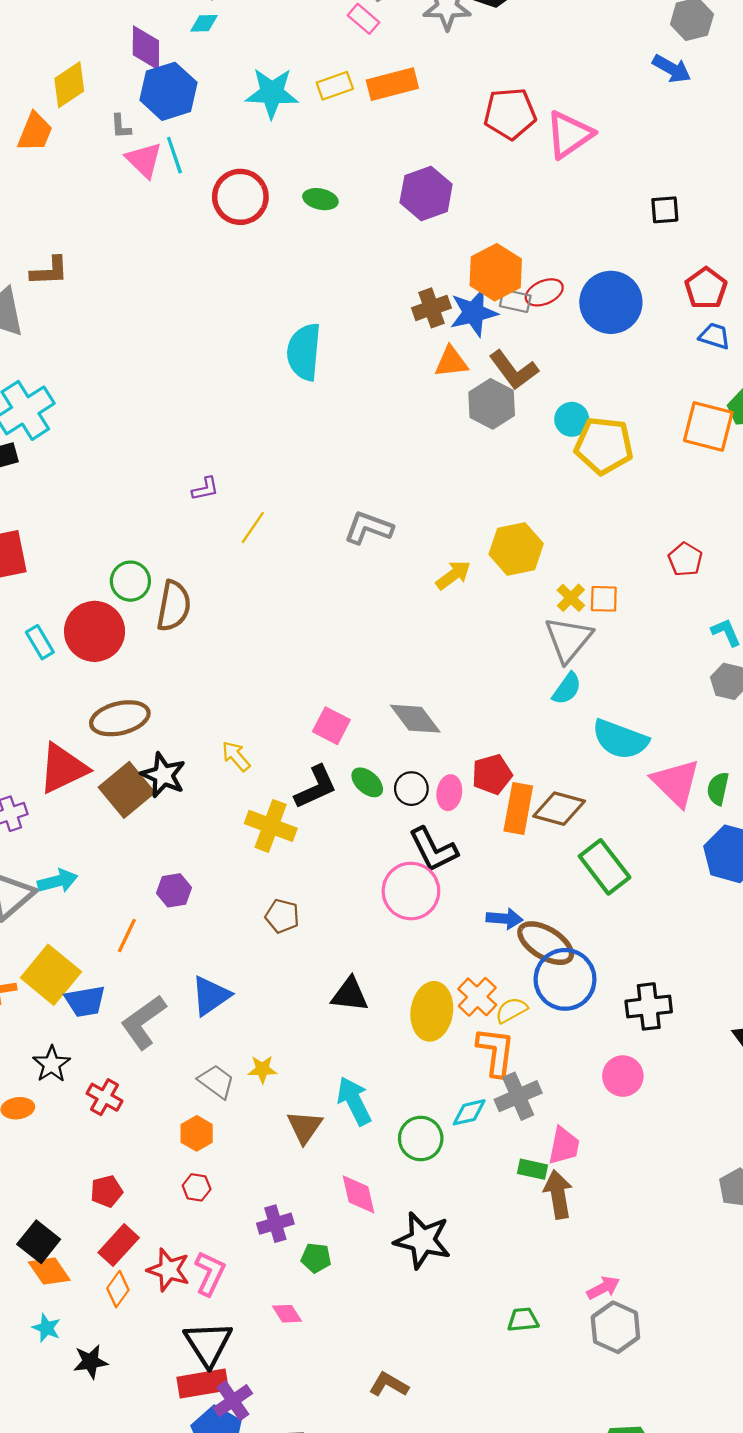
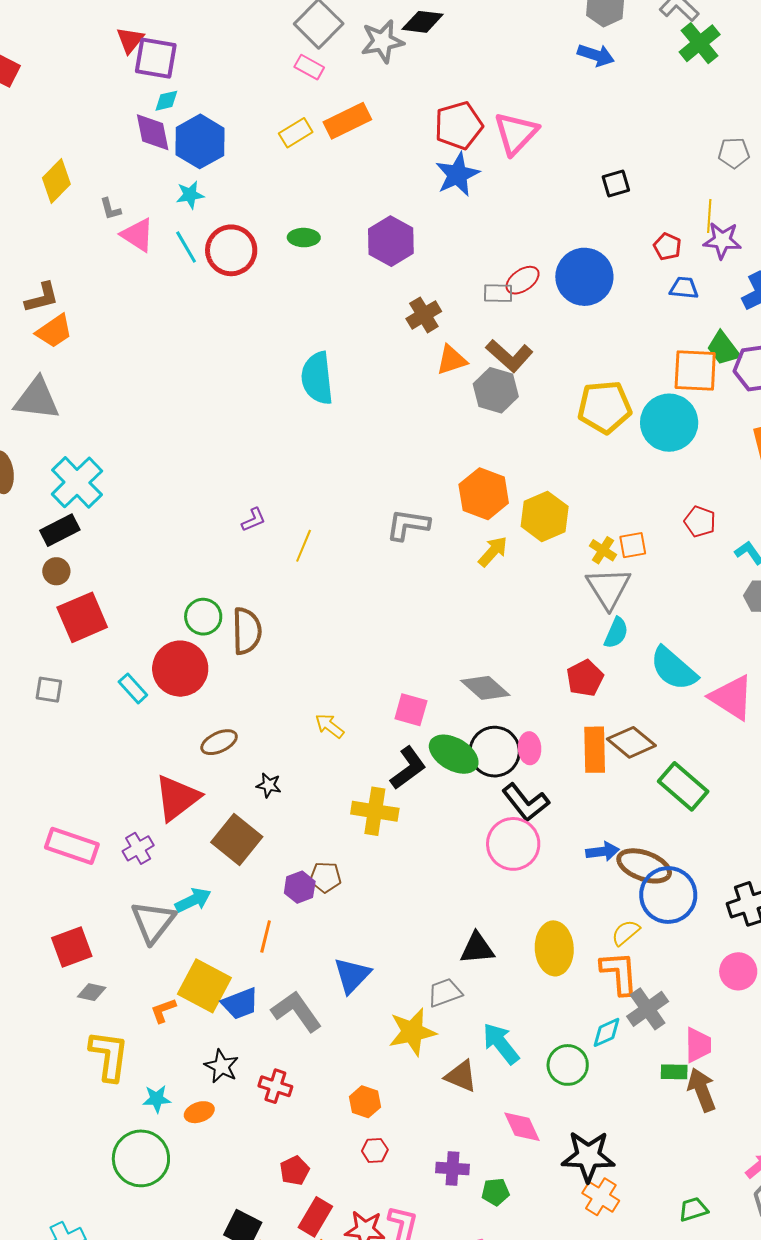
purple diamond: (146, 48) -> (153, 132), moved
blue hexagon: (168, 91) -> (200, 141), moved
cyan star: (272, 93) -> (190, 195), moved, size x0.6
orange trapezoid: (35, 132) -> (54, 331), moved, turned 45
cyan line: (174, 155) -> (186, 247), moved
purple hexagon: (426, 193) -> (391, 241), moved
brown L-shape: (49, 271) -> (42, 298), moved
orange hexagon: (496, 272) -> (484, 494), moved
red pentagon: (706, 288) -> (667, 247), size x0.7
blue star: (474, 313) -> (457, 175), moved
cyan circle: (572, 419) -> (669, 423), moved, size x1.8
red pentagon: (685, 559) -> (700, 522), moved
brown ellipse: (120, 718) -> (219, 742), size x0.7
cyan semicircle: (620, 739) -> (674, 669), turned 32
yellow arrow: (236, 756) -> (330, 726), moved
red pentagon: (492, 774) -> (585, 678), moved
black star: (163, 775) -> (269, 785), size x0.6
green ellipse: (367, 782) -> (454, 754), size x1.6
black circle: (411, 789) -> (495, 752), size x1.6
brown square: (127, 790) -> (237, 840), moved
brown diamond: (559, 809) -> (631, 742), turned 36
brown pentagon: (282, 916) -> (325, 877), moved
orange cross: (477, 997) -> (601, 1197), moved
gray L-shape: (143, 1022) -> (296, 1011), turned 102
yellow star: (262, 1069) -> (412, 1032), size x1.8
gray trapezoid: (216, 1082) -> (445, 993), moved, turned -45
brown triangle: (305, 1127) -> (461, 1076), turned -30
purple cross: (275, 1224) -> (453, 1168), turned 32

